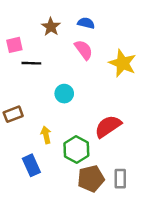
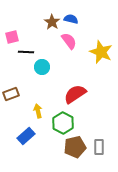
brown star: (51, 27) -> (52, 22), moved
cyan circle: (64, 94) -> (42, 67), moved
red semicircle: (108, 126) -> (75, 94), moved
blue rectangle: (31, 165) -> (26, 136), turned 72

